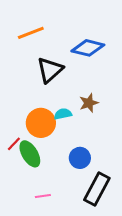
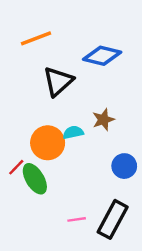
blue circle: (80, 158) -> (124, 166), moved
pink line: (43, 196) -> (77, 219), moved

